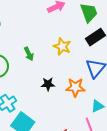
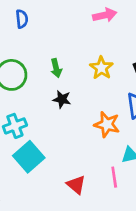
black star: (48, 84) -> (62, 99), moved

